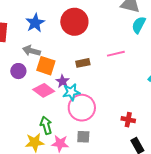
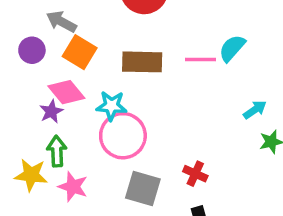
cyan semicircle: (139, 25) -> (232, 48), moved
brown rectangle: (83, 63) -> (142, 62), size x1.6
purple star: (63, 81) -> (51, 112), moved
gray square: (83, 137) -> (143, 188), moved, size x1.5

